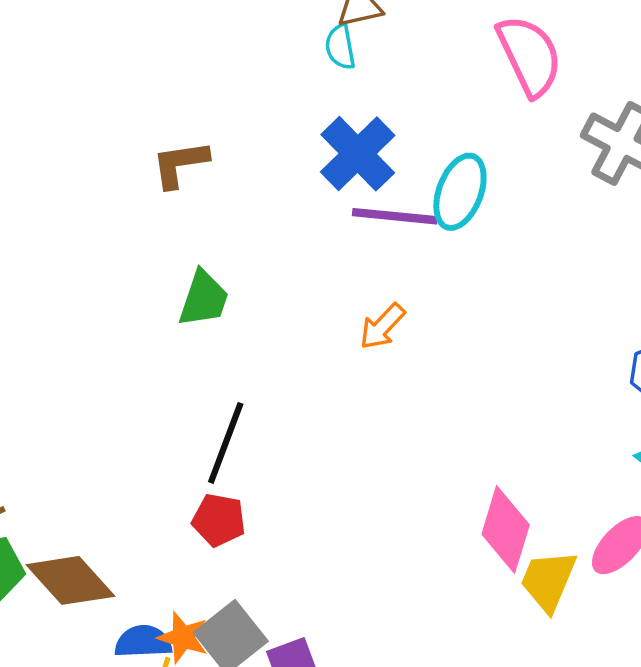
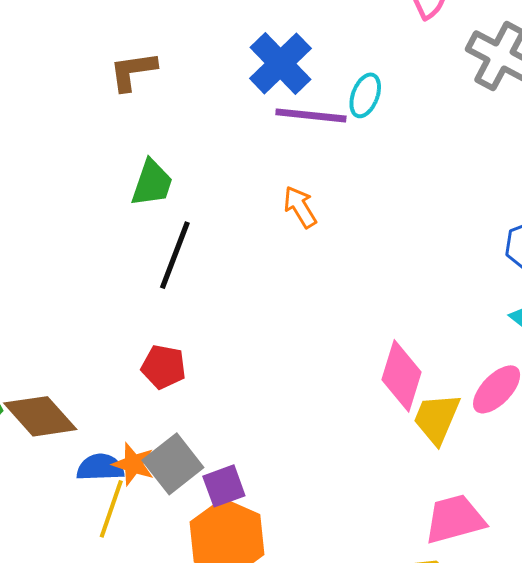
cyan ellipse: (460, 192) -> (365, 95), size x0.7
orange arrow: (382, 326) -> (300, 207), turned 105
black line: (226, 443) -> (175, 255), moved

